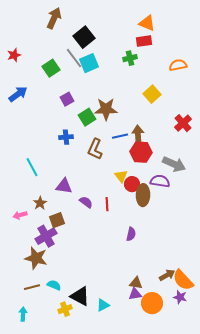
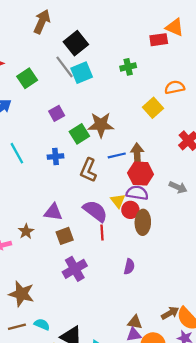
orange triangle: (147, 23) -> (175, 27), moved
red rectangle: (144, 41) -> (159, 40), moved
orange semicircle: (178, 65) -> (175, 87), moved
green square: (51, 68) -> (27, 78), moved
gray arrow: (174, 164) -> (178, 187), size x0.7
cyan line: (32, 167) -> (17, 153), moved
purple semicircle: (160, 181) -> (137, 193), moved
purple semicircle: (86, 202) -> (95, 211), moved, size x1.6
brown square: (57, 220) -> (65, 236), moved
purple cross: (46, 236) -> (75, 269), moved

